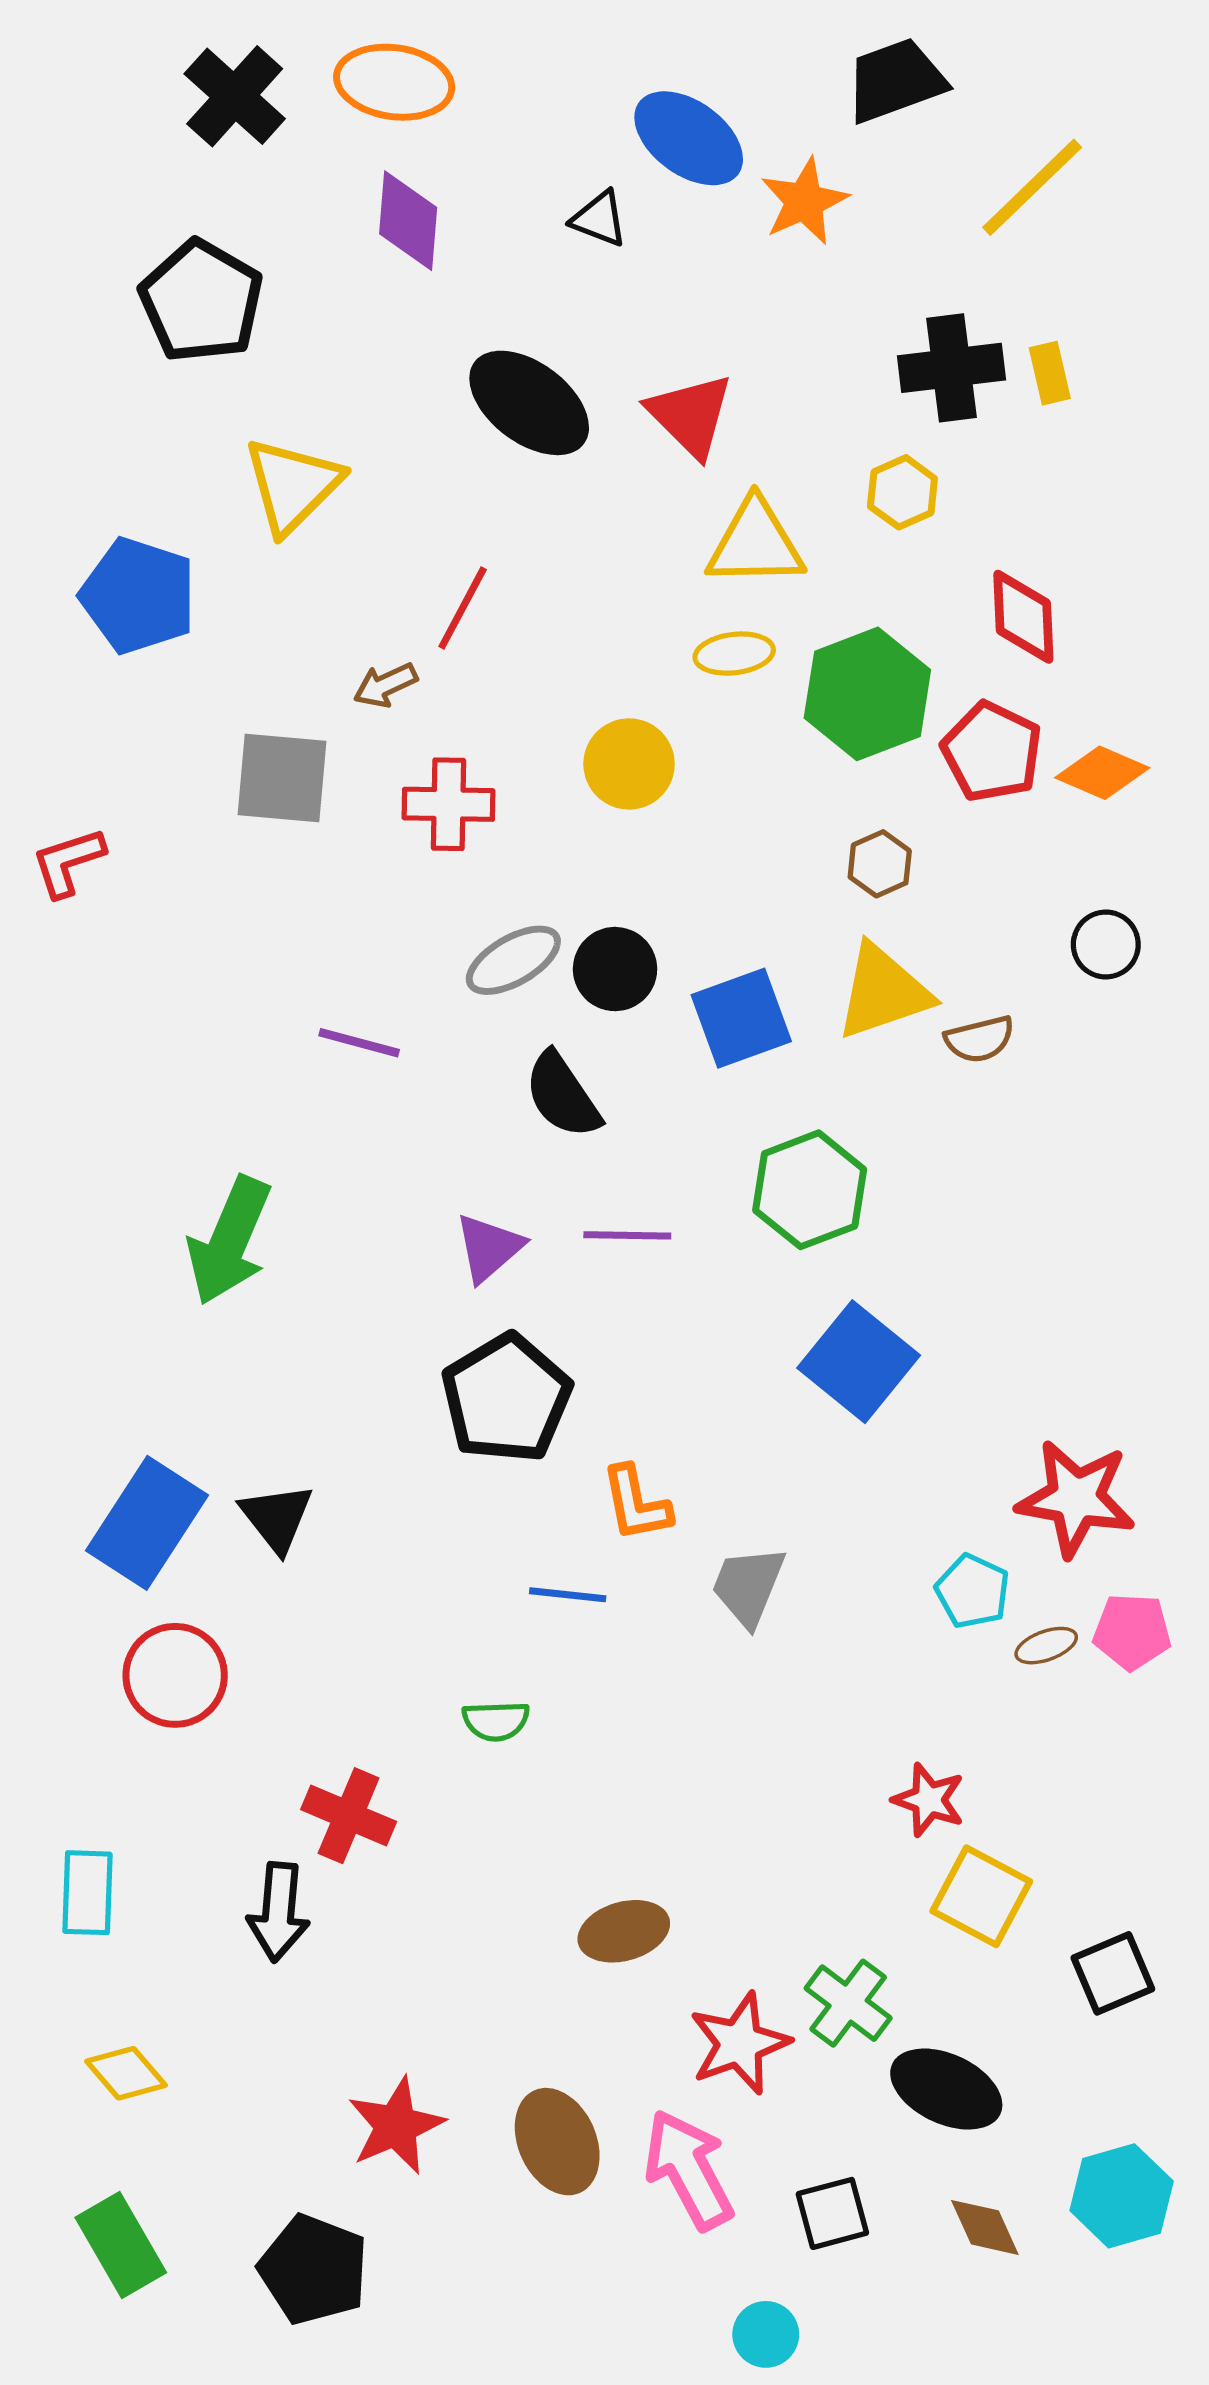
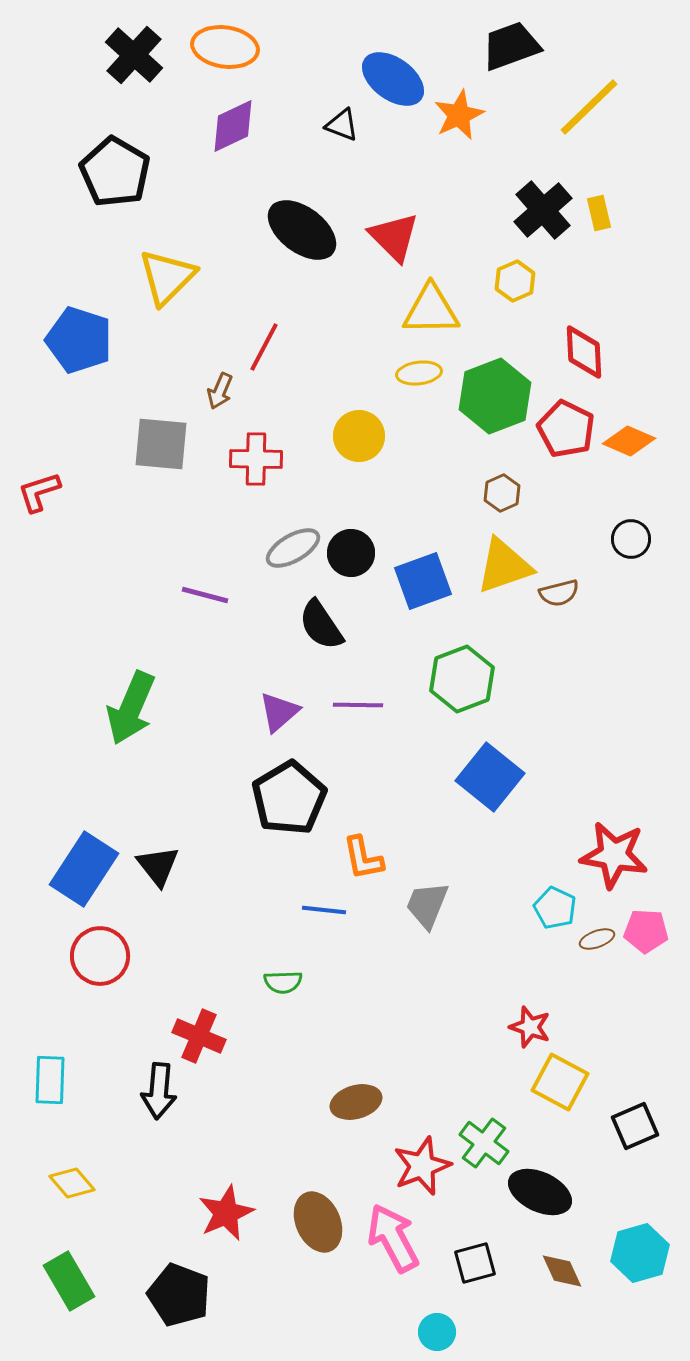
purple diamond: (408, 221) -> (233, 126), turned 60
black cross: (952, 368) -> (543, 210), turned -34
brown arrow: (385, 685) -> (220, 391), turned -42

